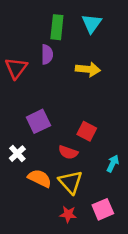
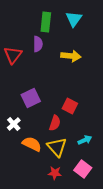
red semicircle: (68, 152) -> (55, 123), turned -91
cyan arrow: (113, 163) -> (85, 140), moved, turned 40
pink square: (103, 209) -> (83, 169), turned -30

